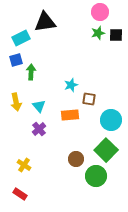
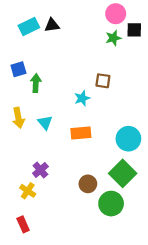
black triangle: (45, 22) -> (52, 25), size x0.6
black square: (116, 35) -> (134, 30), moved
cyan rectangle: (21, 38) -> (29, 26), moved
brown square: (89, 99) -> (103, 81), moved
purple cross: (39, 129) -> (40, 170), moved
red rectangle: (20, 194) -> (23, 224), turned 32

